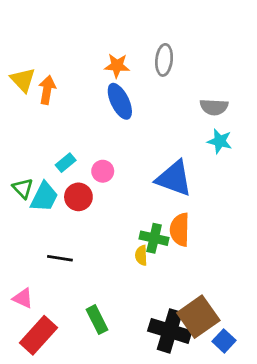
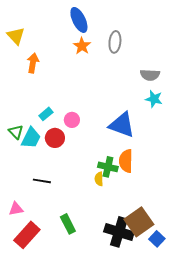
orange star: (117, 66) -> (82, 46), turned 30
yellow triangle: (23, 80) -> (16, 36), moved
blue ellipse: (120, 101) -> (79, 20), moved
pink triangle: (23, 298) -> (16, 209), turned -35

